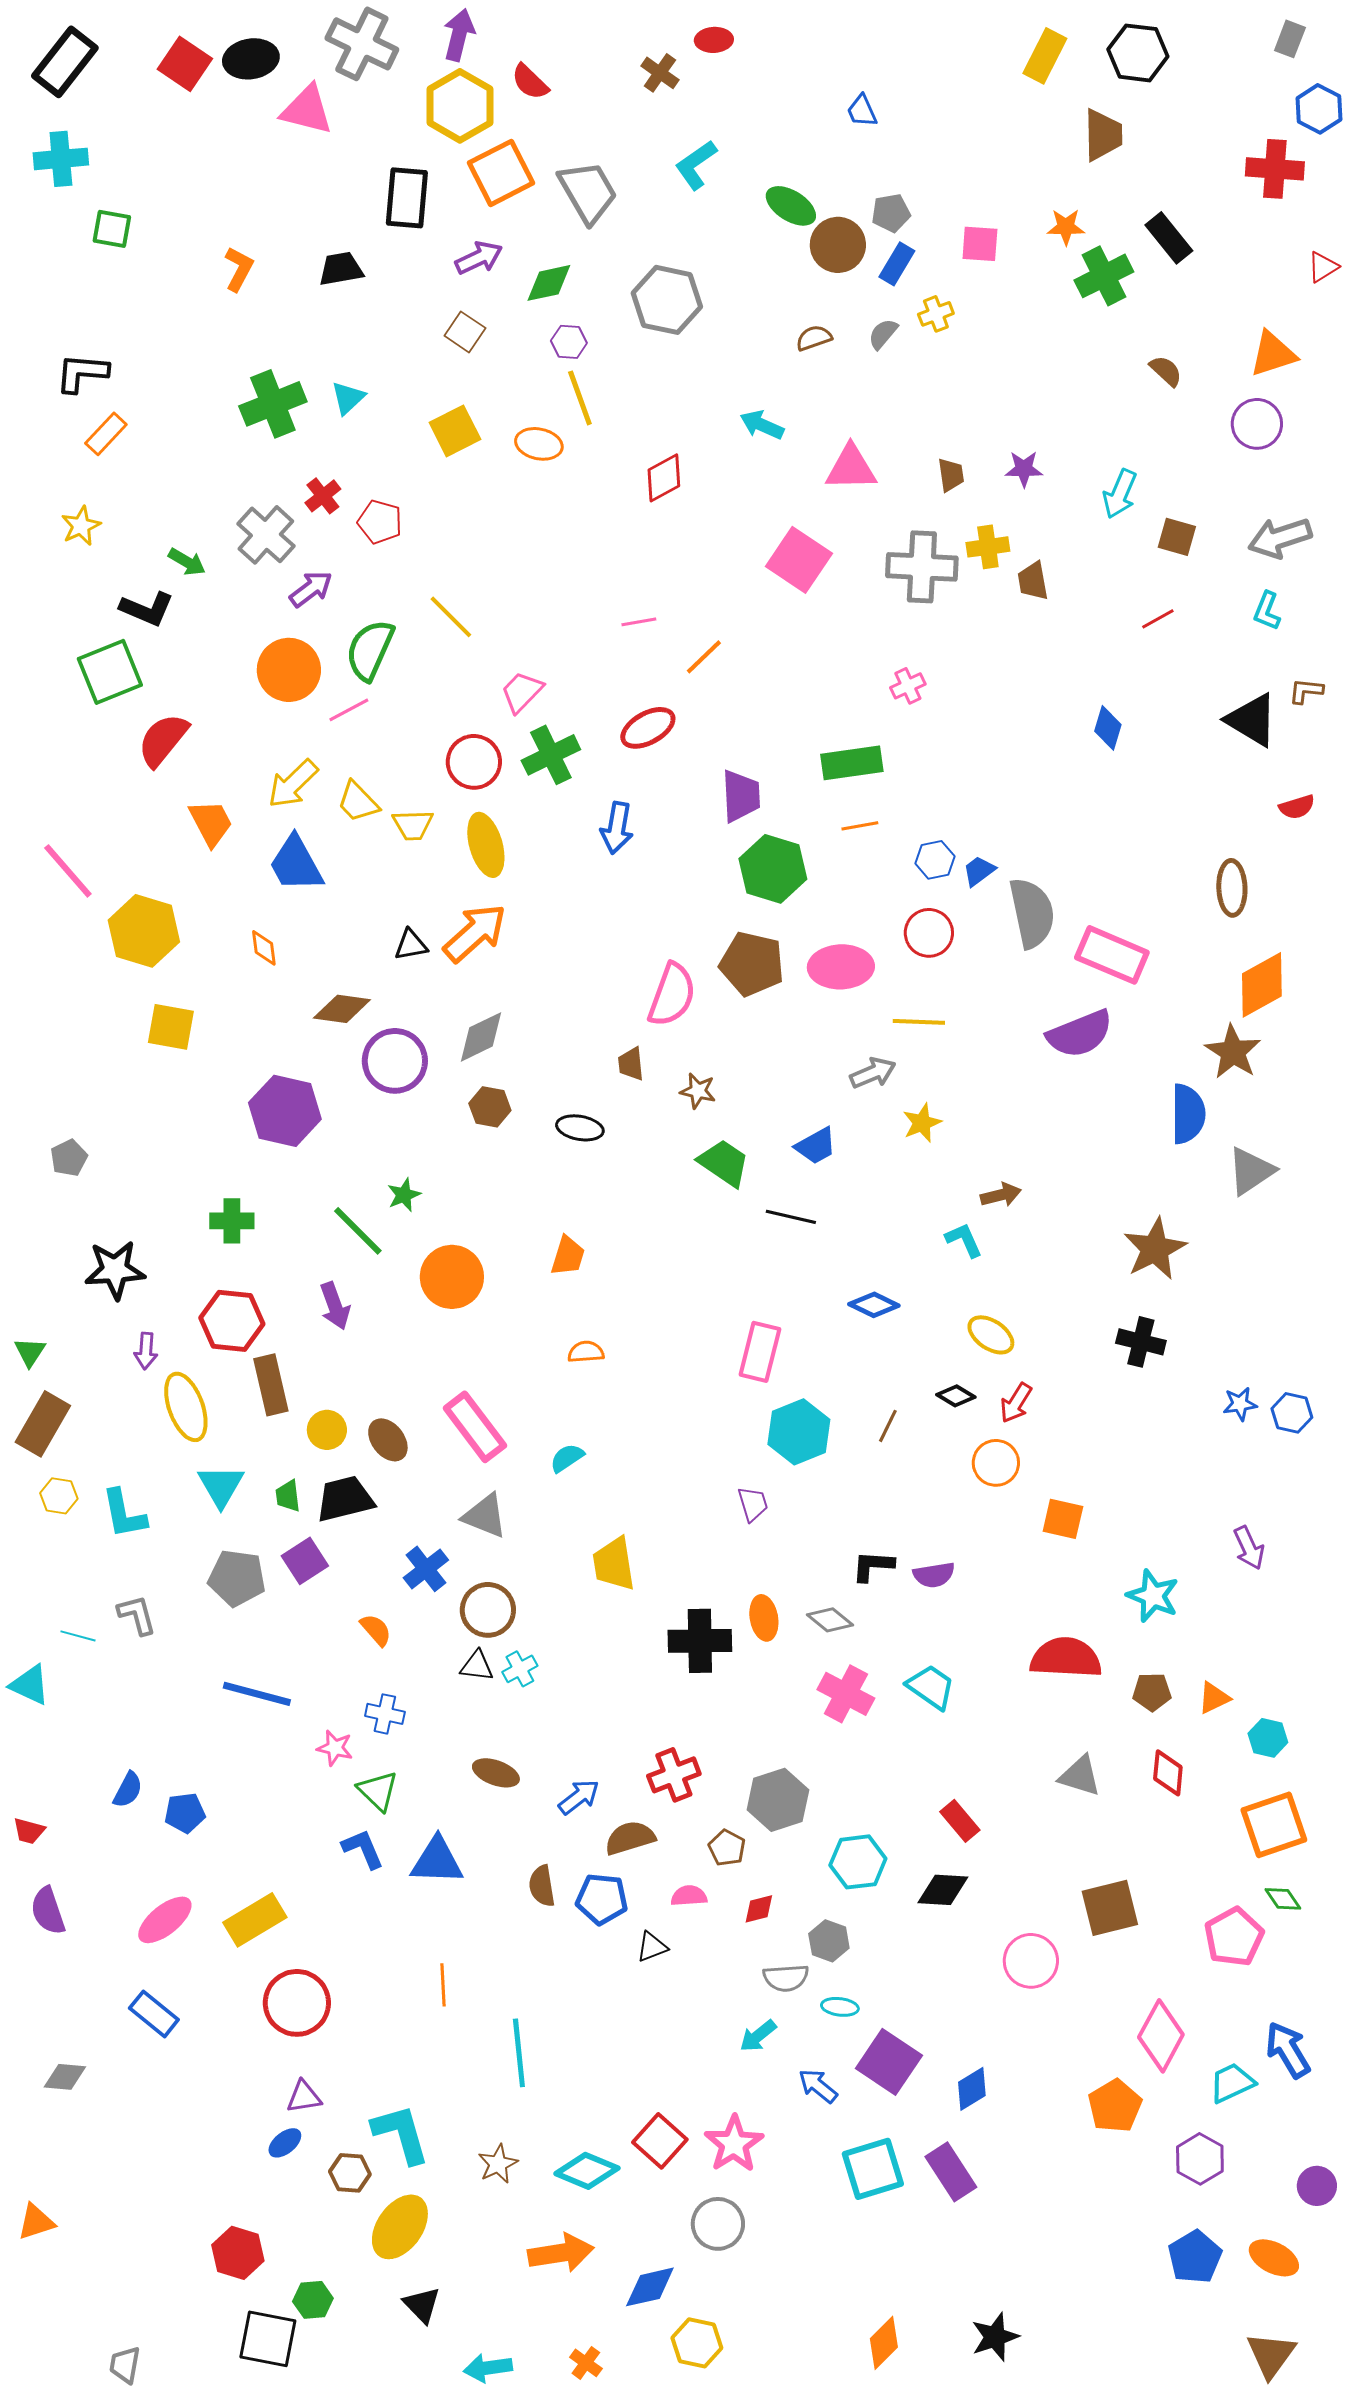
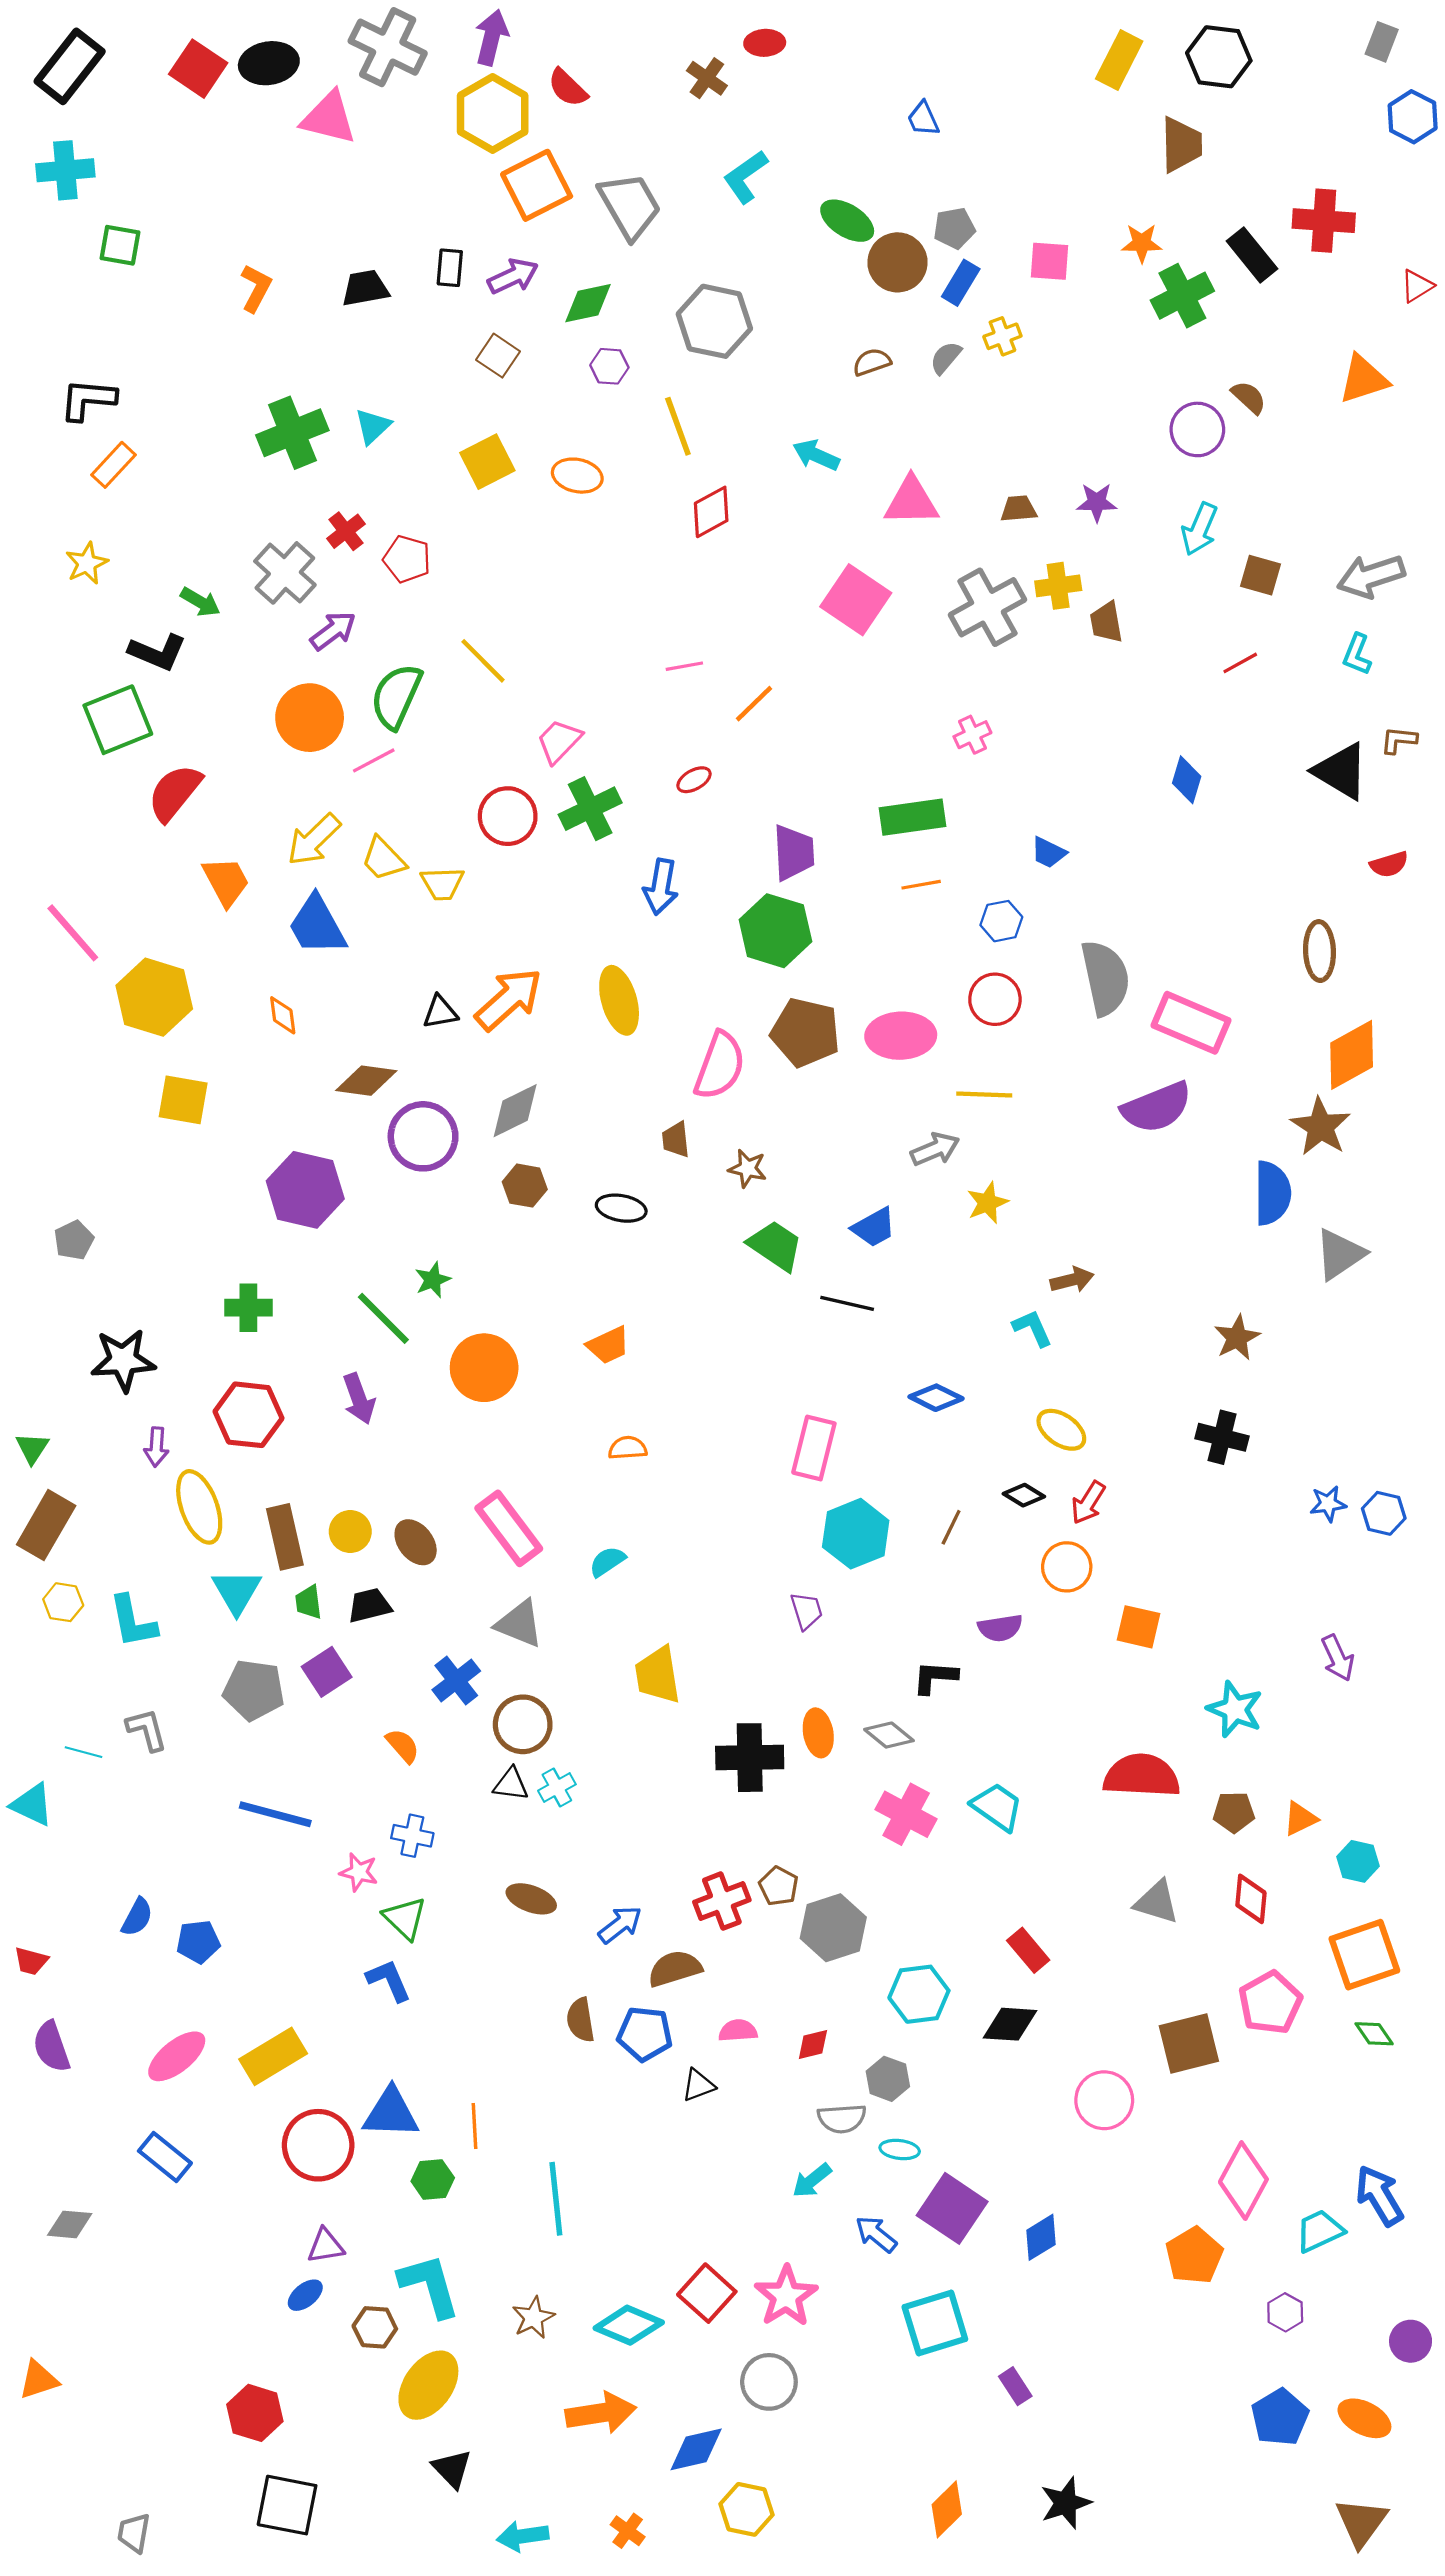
red cross: (1275, 169) -> (1324, 221), moved
black rectangle: (407, 198) -> (450, 268), moved, size x0.6
yellow line: (580, 398) -> (678, 426), moved
purple circle: (1257, 424) -> (1197, 429), moved
brown trapezoid: (951, 475) -> (1019, 509), turned -87
gray cross: (922, 567) -> (987, 607), turned -32
red ellipse: (648, 728) -> (694, 780), size x0.6
yellow ellipse: (486, 845) -> (619, 1000), moved
green hexagon: (773, 869) -> (775, 931), moved
blue trapezoid: (979, 871) -> (1049, 853), moved, turned -117
brown star: (1155, 1249) -> (1237, 1338), size x0.7
orange trapezoid: (568, 1256) -> (608, 1345), turned 48
brown rectangle: (271, 1385) -> (285, 1537), moved
black trapezoid: (345, 1499) -> (369, 1605), size x0.7
purple semicircle: (934, 1575) -> (1000, 1628), moved
brown pentagon: (727, 1848) -> (779, 1886), moved
blue triangle: (437, 1861) -> (391, 2113), moved
pink pentagon: (1234, 1937) -> (1270, 2003), moved
purple hexagon: (1200, 2159) -> (1285, 2312), size x0.7
purple rectangle: (951, 2172) -> (1015, 2386), moved, size x0.6
green hexagon: (313, 2300) -> (433, 2179), moved

